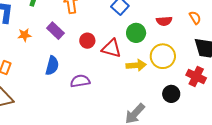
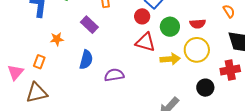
red semicircle: (164, 21) -> (198, 24), moved
orange star: (24, 35) -> (57, 39), moved
red circle: (87, 41) -> (142, 16), moved
red cross: (196, 76) -> (230, 70), turned -36

